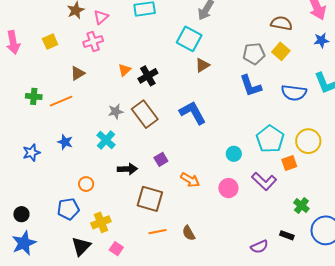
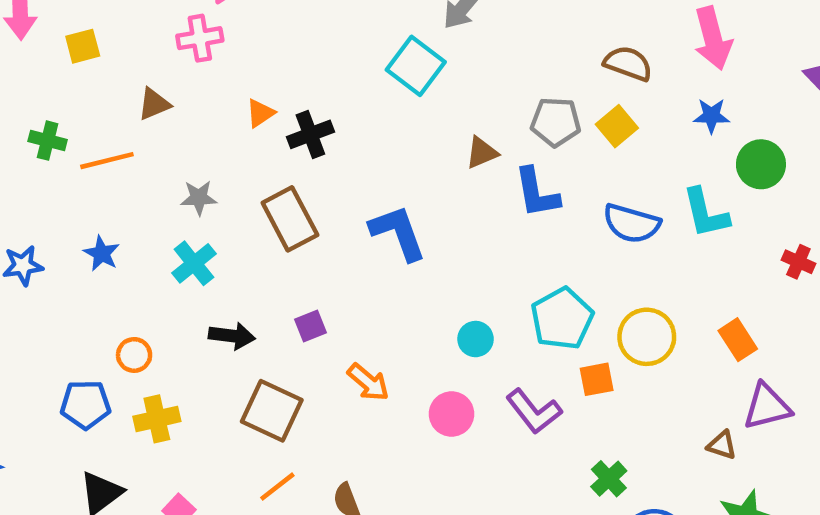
yellow square: (50, 42) -> (83, 46), moved
brown triangle: (202, 65) -> (482, 153), moved
gray star: (116, 111) -> (199, 198), moved
yellow cross: (101, 222) -> (157, 419), moved
orange line: (158, 232) -> (277, 487), turned -36

